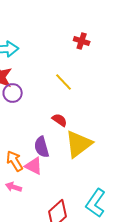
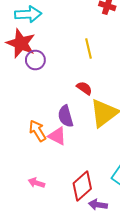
yellow line: (64, 82) -> (88, 49), turned 30
pink arrow: (14, 187) -> (36, 183), moved

